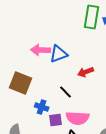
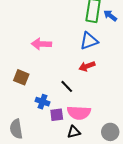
blue triangle: (59, 54) -> (89, 41), moved
brown square: (21, 83) -> (21, 77), size x0.7

